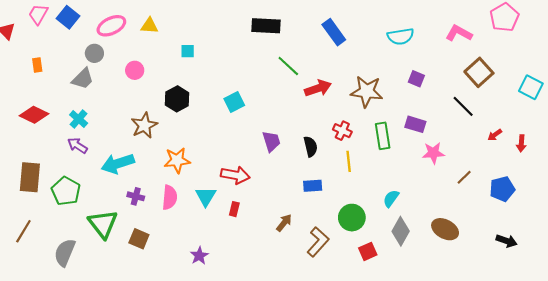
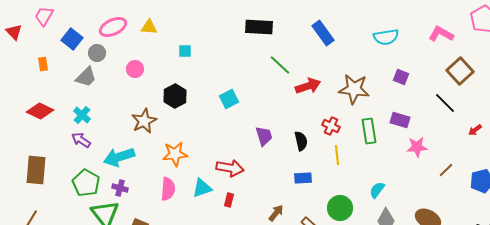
blue square: (68, 17) -> (72, 39), moved
green pentagon: (66, 191) -> (86, 183), moved
purple cross: (136, 196) -> (120, 188), moved
cyan triangle: (206, 196) -> (202, 188), turned 40

